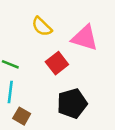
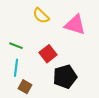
red square: (57, 63) -> (48, 54), moved

